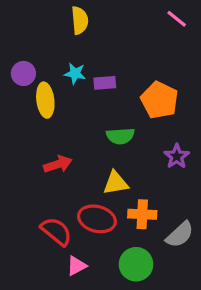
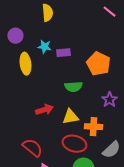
purple circle: (23, 73) -> (15, 36), moved
red arrow: (58, 164) -> (44, 110), moved
orange cross: (142, 214) -> (93, 127), moved
red ellipse: (97, 219) -> (74, 144), moved

